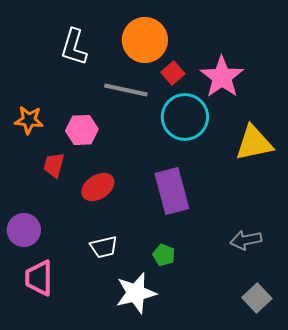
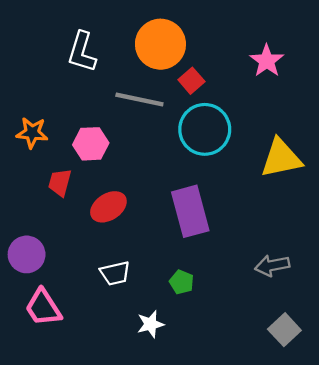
pink star: (222, 77) -> (267, 61), moved, size x0.7
pink trapezoid: (39, 278) -> (43, 308), turned -33
white star: (136, 293) -> (151, 324), size x0.6

